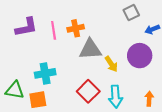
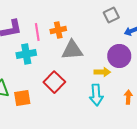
yellow arrow: (111, 64) -> (102, 72), moved, turned -56
cyan cross: (45, 73) -> (26, 54), moved
red square: (88, 91) -> (54, 82), moved

